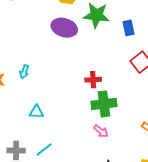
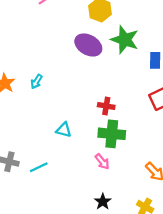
cyan triangle: (36, 112) -> (64, 130), moved

